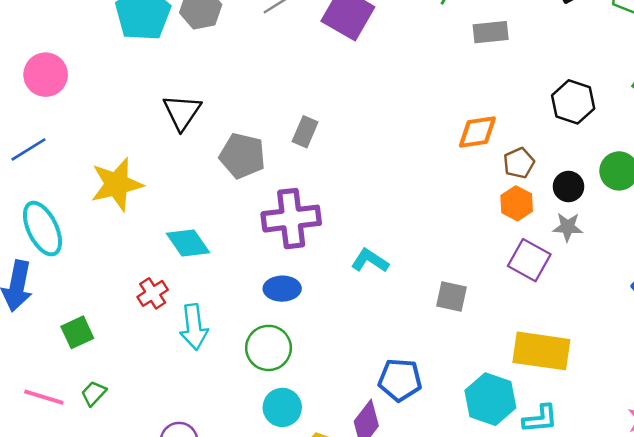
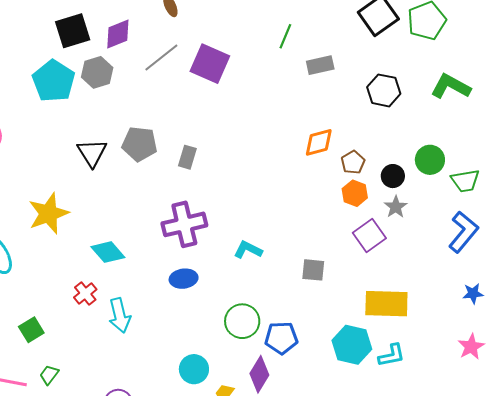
black hexagon: (573, 102) -> (384, 90), moved
gray pentagon: (242, 156) -> (140, 144), moved
gray star: (568, 227) -> (396, 207), turned -30
purple square: (529, 260) -> (369, 236), turned 32
green circle: (268, 348) -> (242, 321), moved

